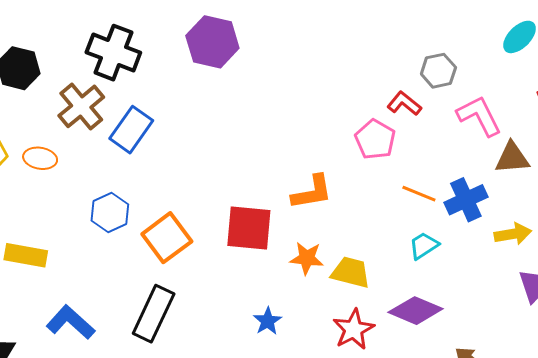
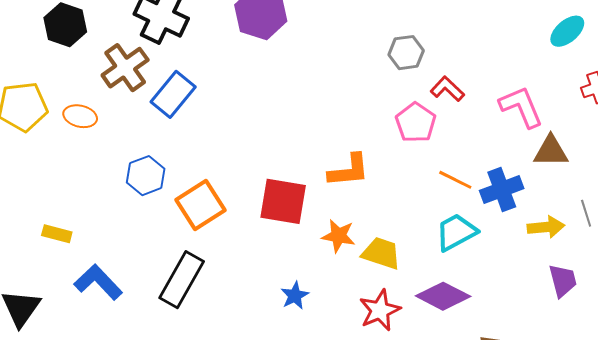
gray hexagon: (438, 71) -> (406, 53), moved
cyan trapezoid: (424, 246) -> (456, 232), size x1.4
yellow rectangle: (26, 255) -> (57, 234), moved, size x0.7

